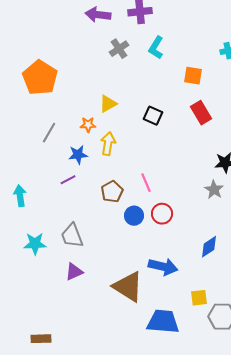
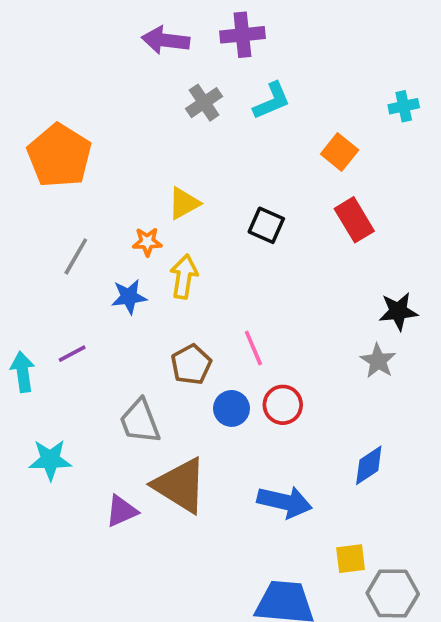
cyan L-shape: (156, 48) -> (272, 101), turned -145
orange square: (193, 76) -> (340, 152), turned 30
purple line: (68, 180) -> (72, 354), moved
gray trapezoid: (72, 236) -> (140, 421), moved
brown triangle: (128, 287) -> (180, 485), moved

